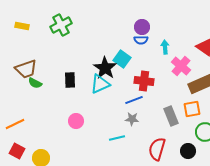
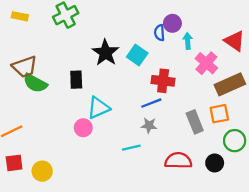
purple circle: (142, 27) -> (172, 23), moved
blue semicircle: (141, 40) -> (159, 33), turned 88
black star: (105, 68) -> (106, 53), moved
green semicircle: (35, 83) -> (35, 83), size x1.5
cyan triangle: (100, 84) -> (98, 108), moved
red semicircle: (157, 149) -> (178, 161), turned 75
red square: (17, 151) -> (14, 163), turned -35

